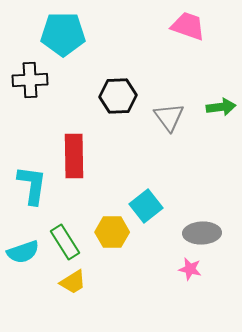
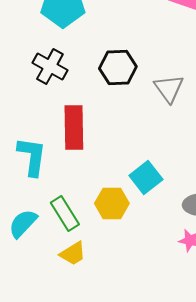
black cross: (30, 80) -> (50, 66), moved, turned 32
cyan semicircle: (23, 252) -> (23, 223), turned 152

